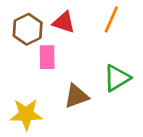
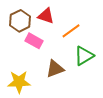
orange line: (111, 20) -> (71, 31), moved, turned 30
pink rectangle: (47, 57) -> (34, 41), turned -60

